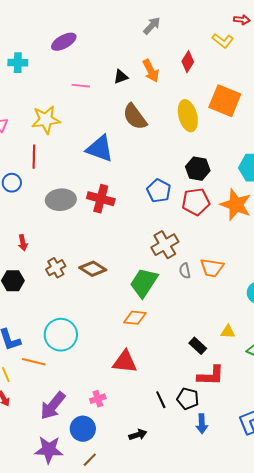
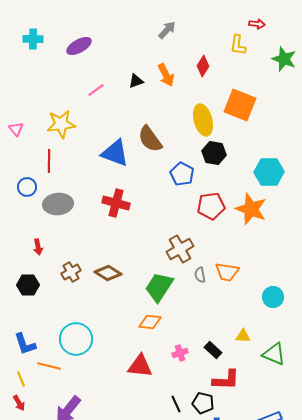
yellow L-shape: (223, 41) -> (238, 45), turned 60
cyan cross: (18, 63) -> (33, 39), moved
pink line: (81, 86) -> (96, 90), turned -42
brown semicircle: (135, 117) -> (150, 139), moved
black hexagon: (198, 169) -> (214, 153), moved
blue pentagon: (159, 191) -> (182, 174), moved
gray ellipse: (61, 200) -> (58, 204), moved
pink cross: (98, 399) -> (180, 353), moved

